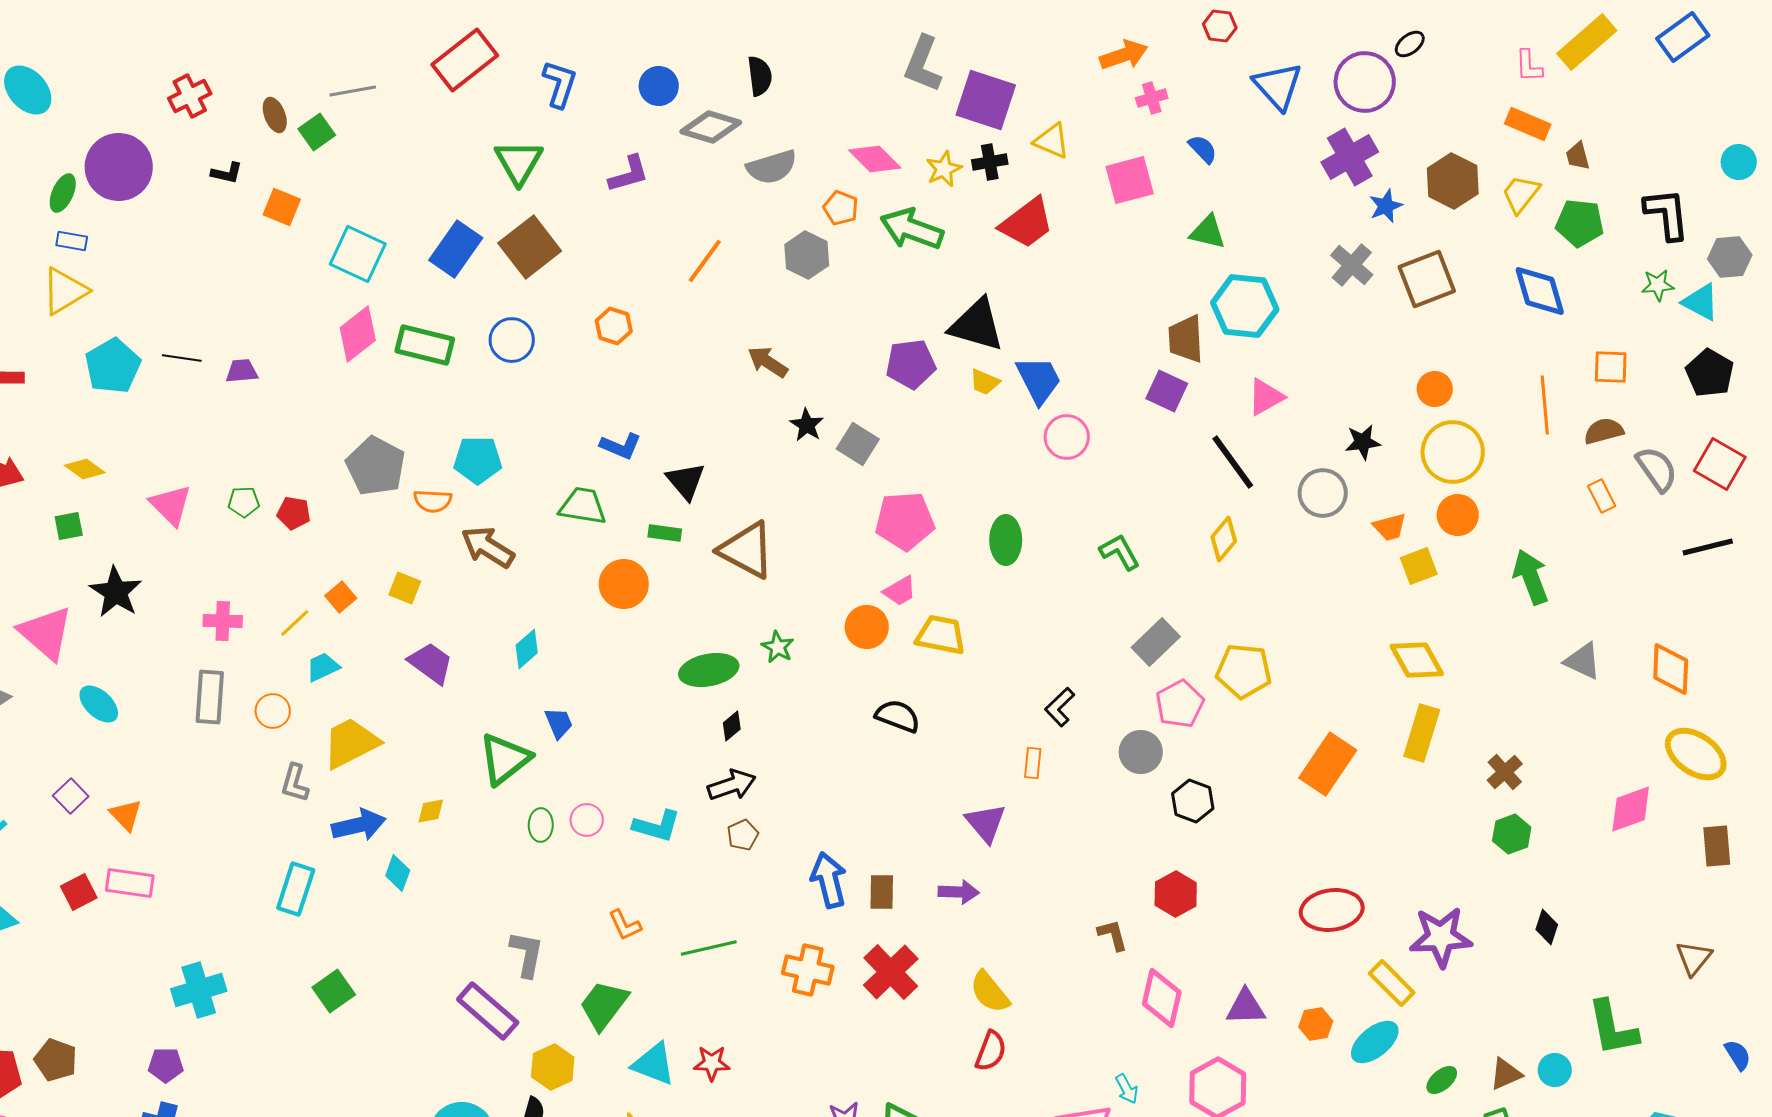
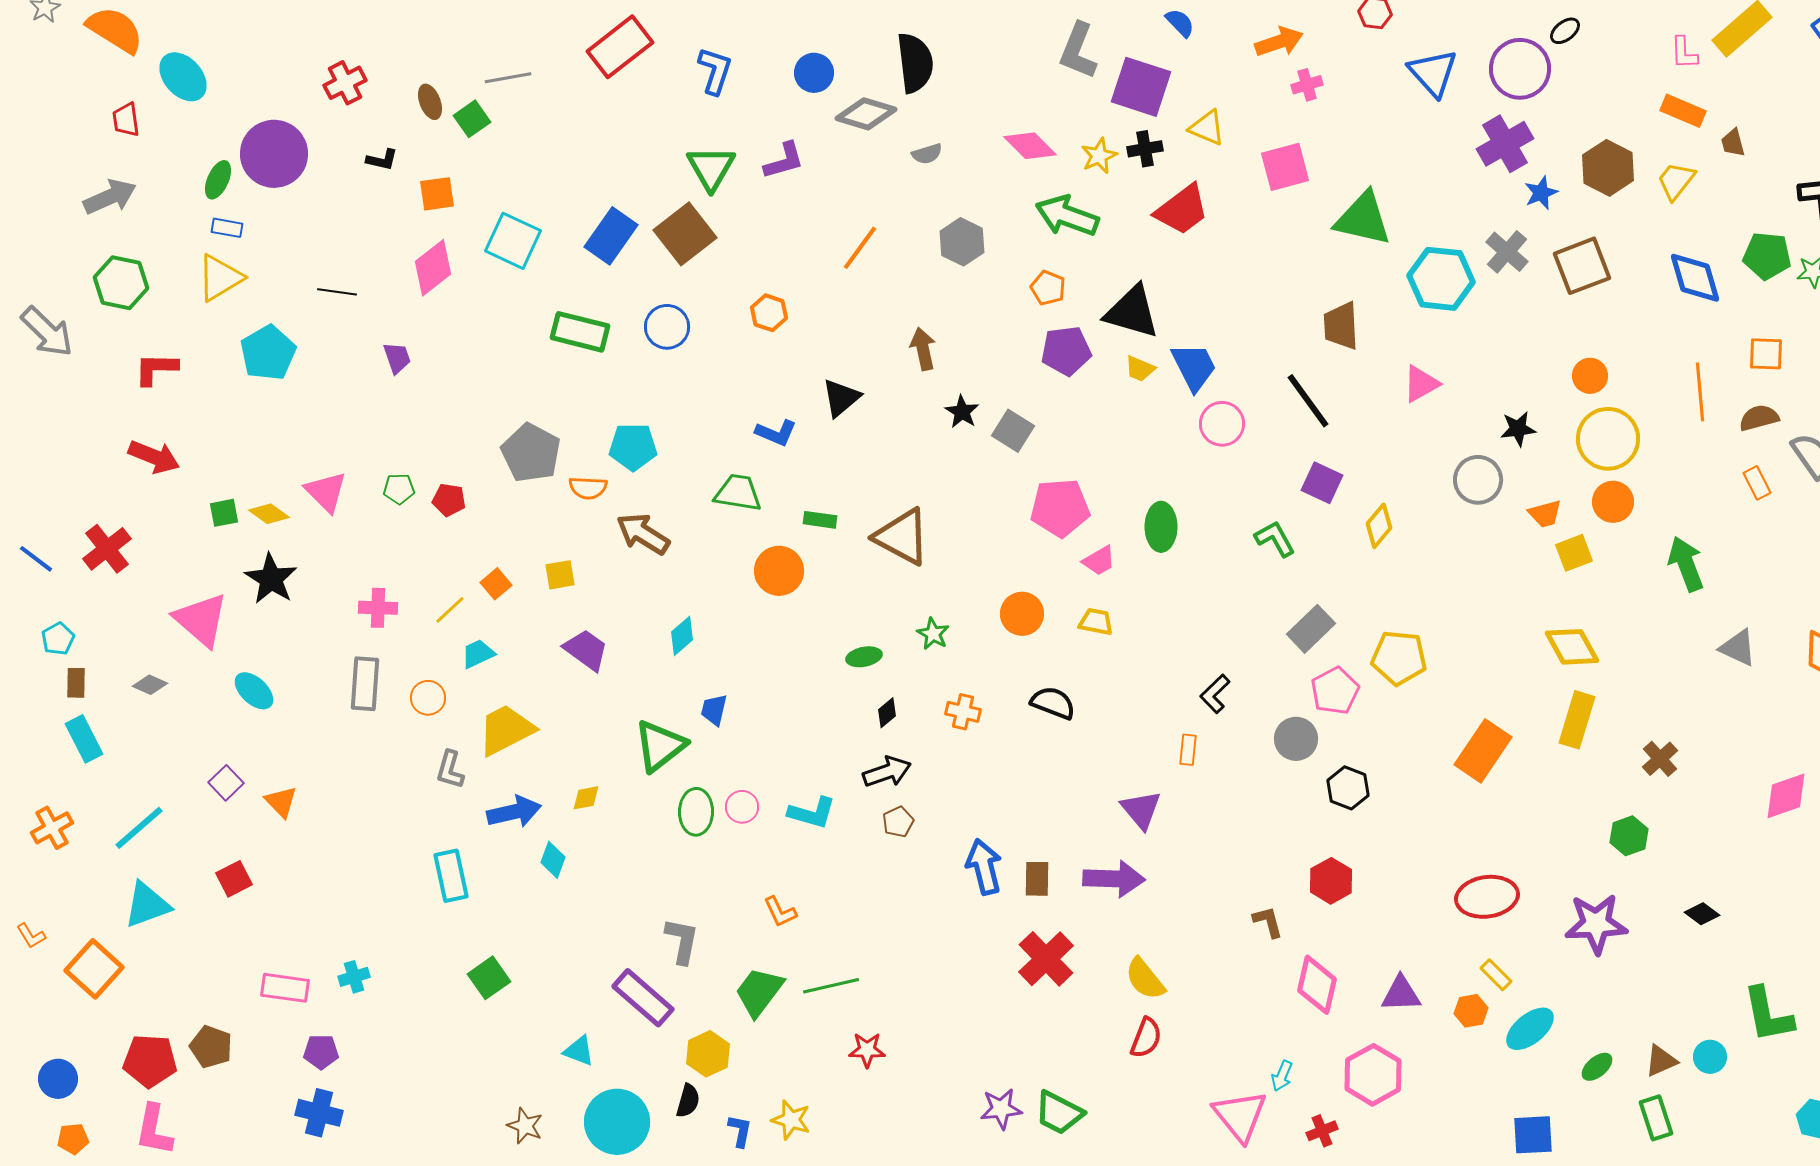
black semicircle: (760, 76) -> (915, 63), size x1.5
blue semicircle: (1203, 149) -> (1180, 23), moved
green triangle: (519, 162) -> (711, 168), moved
gray semicircle: (772, 167) -> (927, 154), size x0.6
orange square: (282, 207) -> (437, 194), turned -30
orange pentagon: (841, 208) -> (1048, 288), moved
green pentagon: (1580, 223) -> (1767, 256), moved
green triangle: (1208, 232) -> (1363, 219), size x1.6
cyan hexagon: (1245, 306) -> (1441, 279), moved
pink diamond: (358, 334) -> (433, 268), moved
black line: (182, 358) -> (337, 292), moved
brown arrow: (768, 362) -> (923, 349), turned 45
purple trapezoid: (242, 371) -> (397, 358), turned 76
purple square: (1167, 391) -> (1322, 483), moved
black line: (1233, 462) -> (1308, 401), moved
yellow diamond: (85, 469) -> (269, 514), moved
black triangle: (686, 481) -> (841, 398), moved, turned 30
yellow square: (405, 588) -> (560, 575), turned -32
pink trapezoid: (900, 591) -> (1099, 561), moved
yellow trapezoid: (941, 635) -> (1096, 622), size x0.7
green ellipse: (709, 670) -> (864, 657), size x0.6
blue trapezoid: (559, 723) -> (714, 710), turned -144
green ellipse: (541, 825) -> (696, 812), size x1.4
green hexagon: (1512, 834) -> (1629, 836), moved
pink rectangle: (130, 883) -> (285, 988), moved
cyan rectangle: (296, 889) -> (451, 876), turned -30
purple arrow: (959, 892) -> (1114, 879), size x1.5
black diamond: (1547, 927) -> (1702, 914), turned -72
green line: (709, 948) -> (831, 986), moved
orange cross: (808, 970) -> (963, 712), moved, size x0.7
yellow rectangle: (1392, 983) -> (1496, 975), moved, size x0.7
cyan cross: (199, 990) -> (354, 977), size x0.6
cyan triangle: (654, 1064) -> (579, 1051), moved, size x0.7
cyan arrow: (1127, 1089) -> (1282, 1076), turned 52

